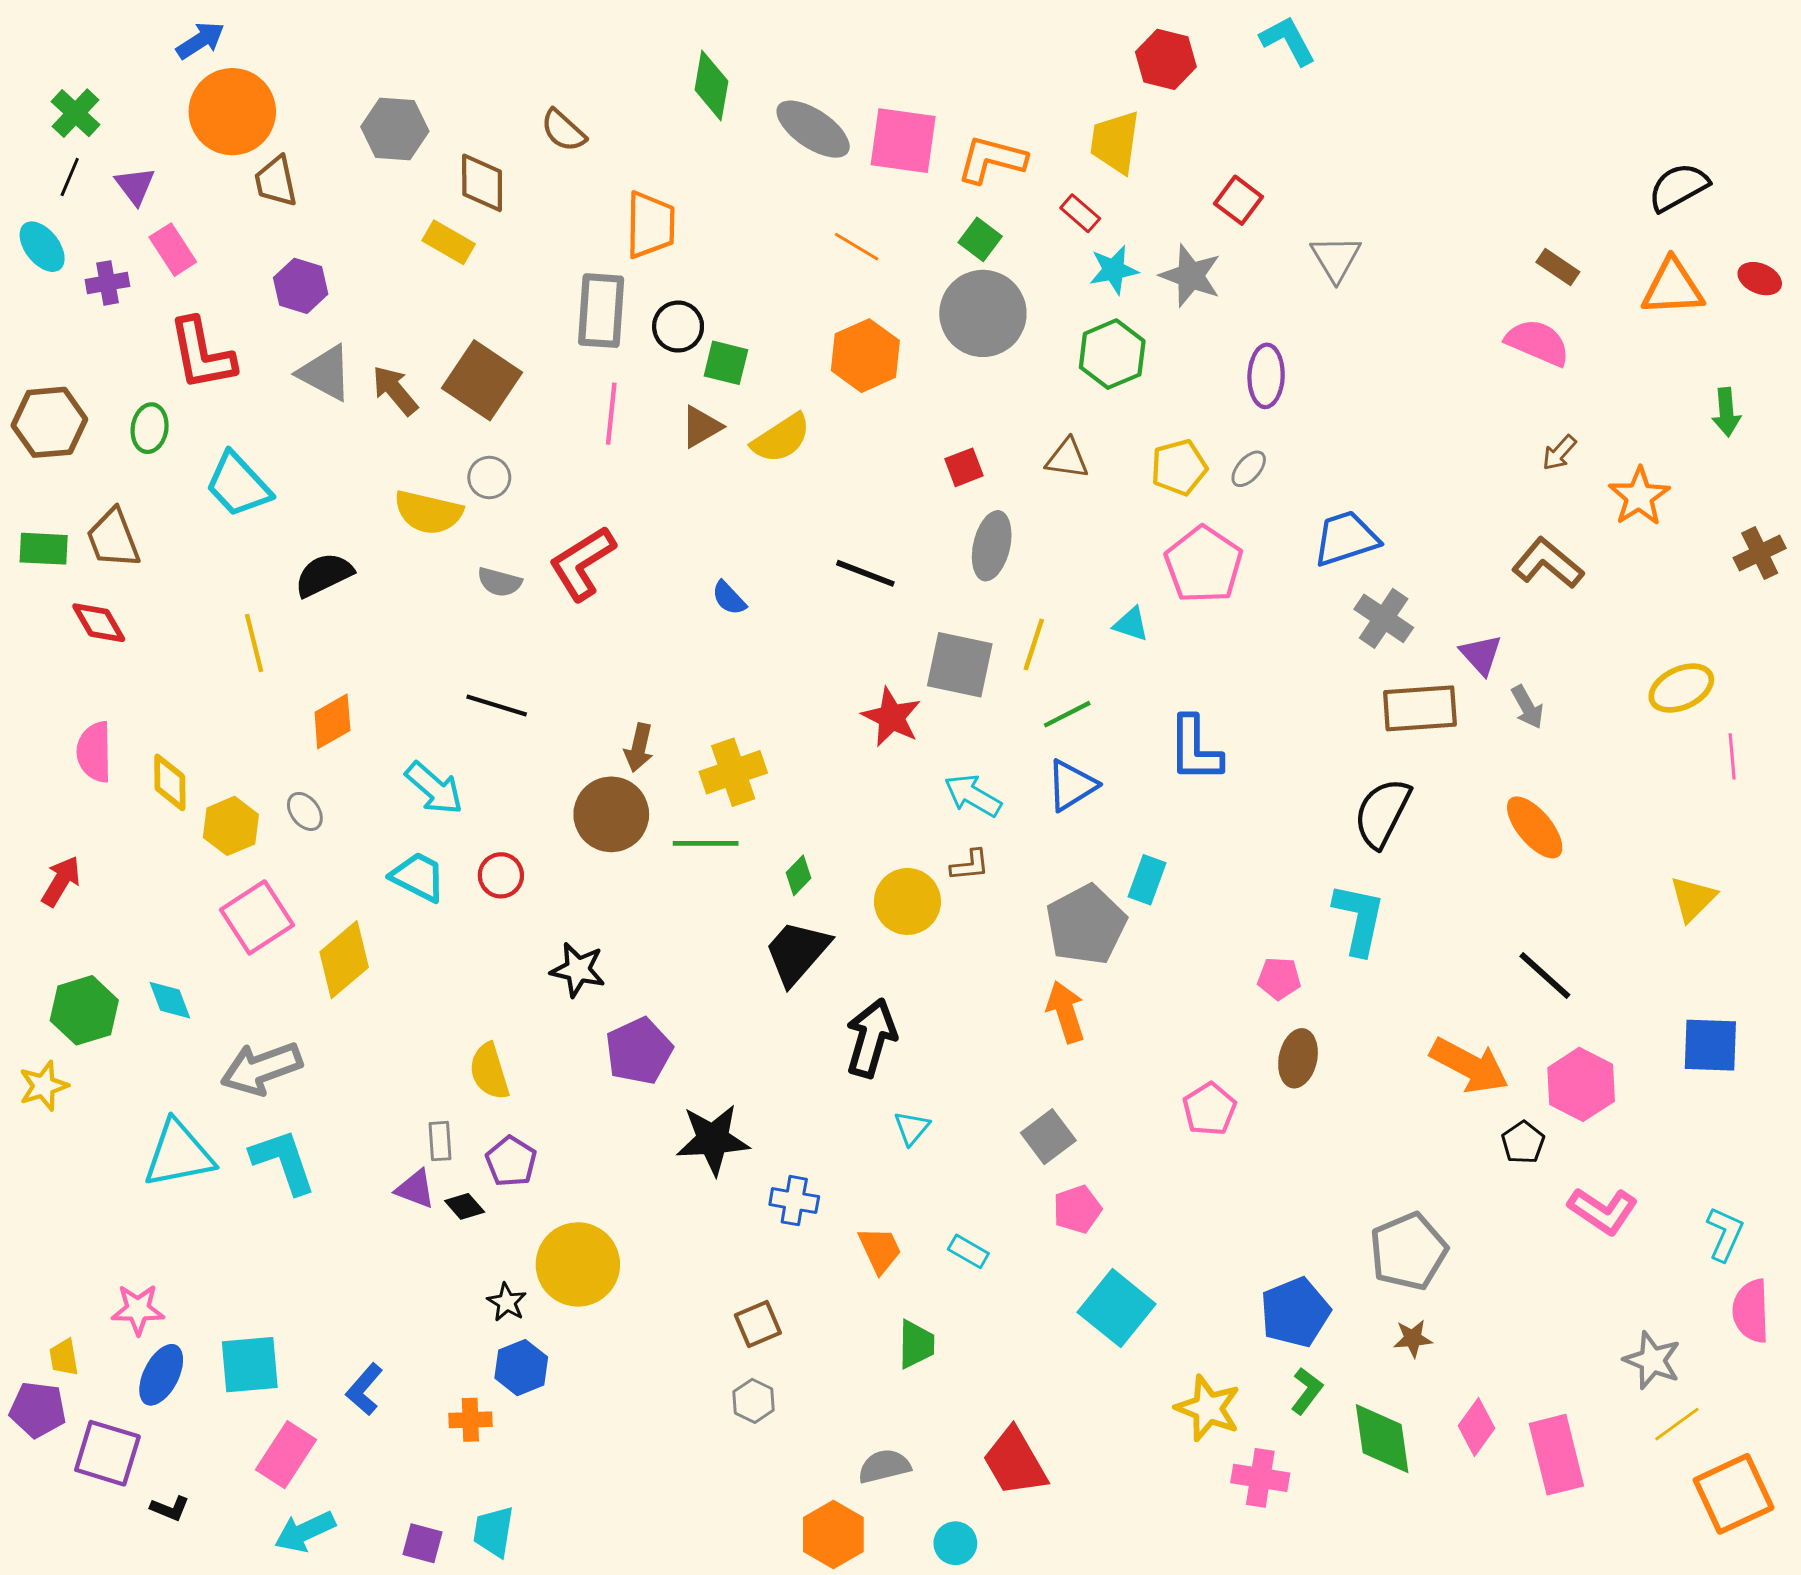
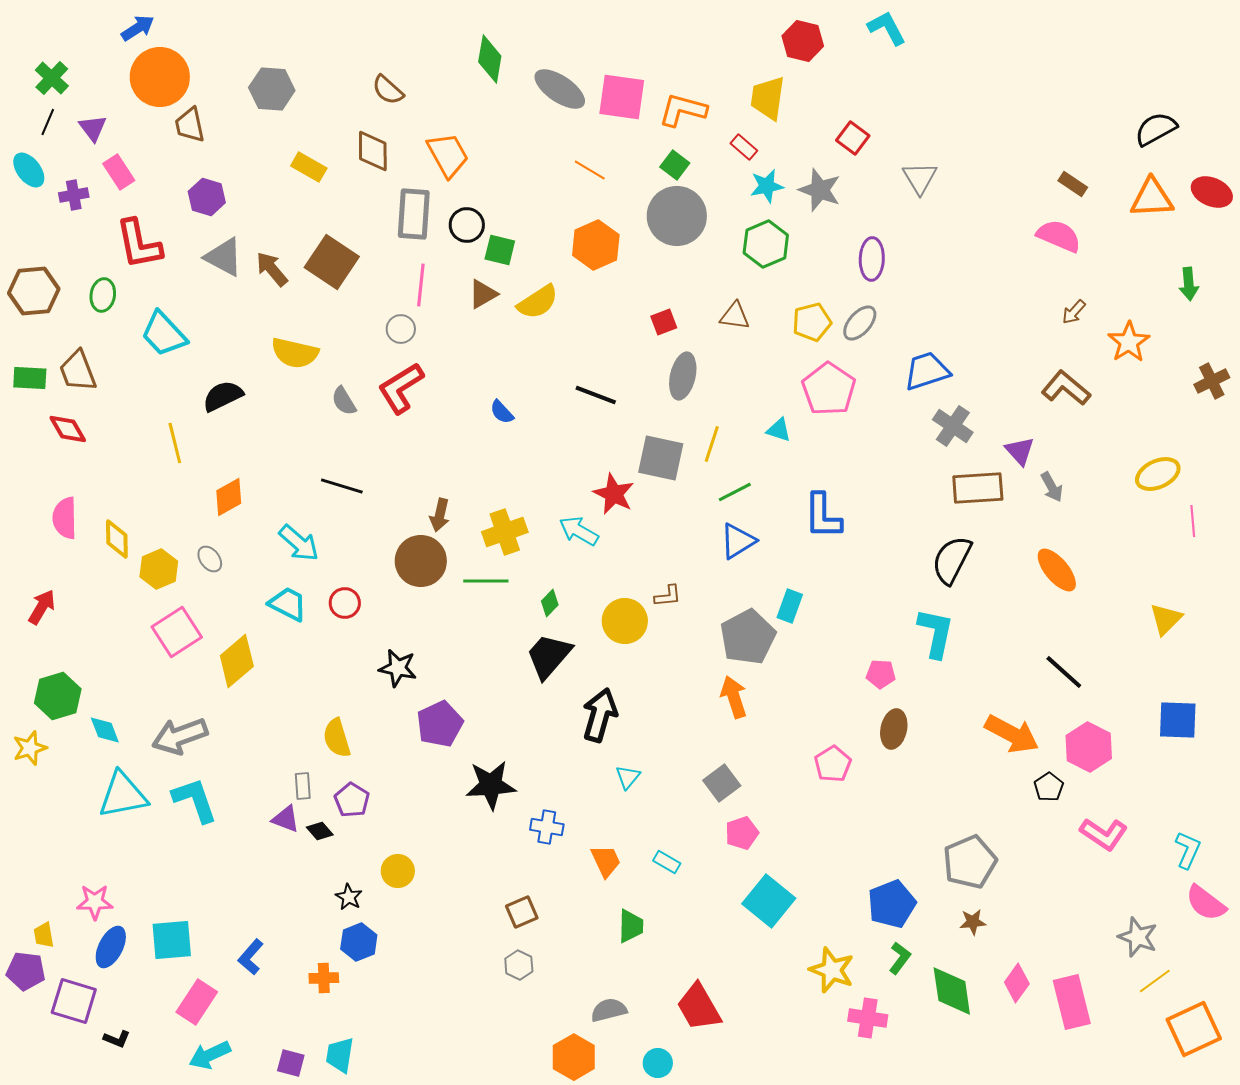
brown diamond: (482, 183) -> (373, 151), moved
orange trapezoid: (650, 225) -> (448, 155), turned -30
red ellipse: (1760, 279) -> (1212, 192), size x1.4
gray ellipse: (1249, 469) -> (860, 323), size x1.4
gray circle: (489, 478) -> (401, 329), moved
gray semicircle: (499, 582) -> (344, 401), turned 44
cyan arrow: (973, 795) -> (579, 531), moved
cyan diamond: (170, 1000) -> (105, 730), moved
yellow circle: (578, 1264) -> (398, 871), size x0.6
pink semicircle: (1751, 1311) -> (1206, 903), turned -51

